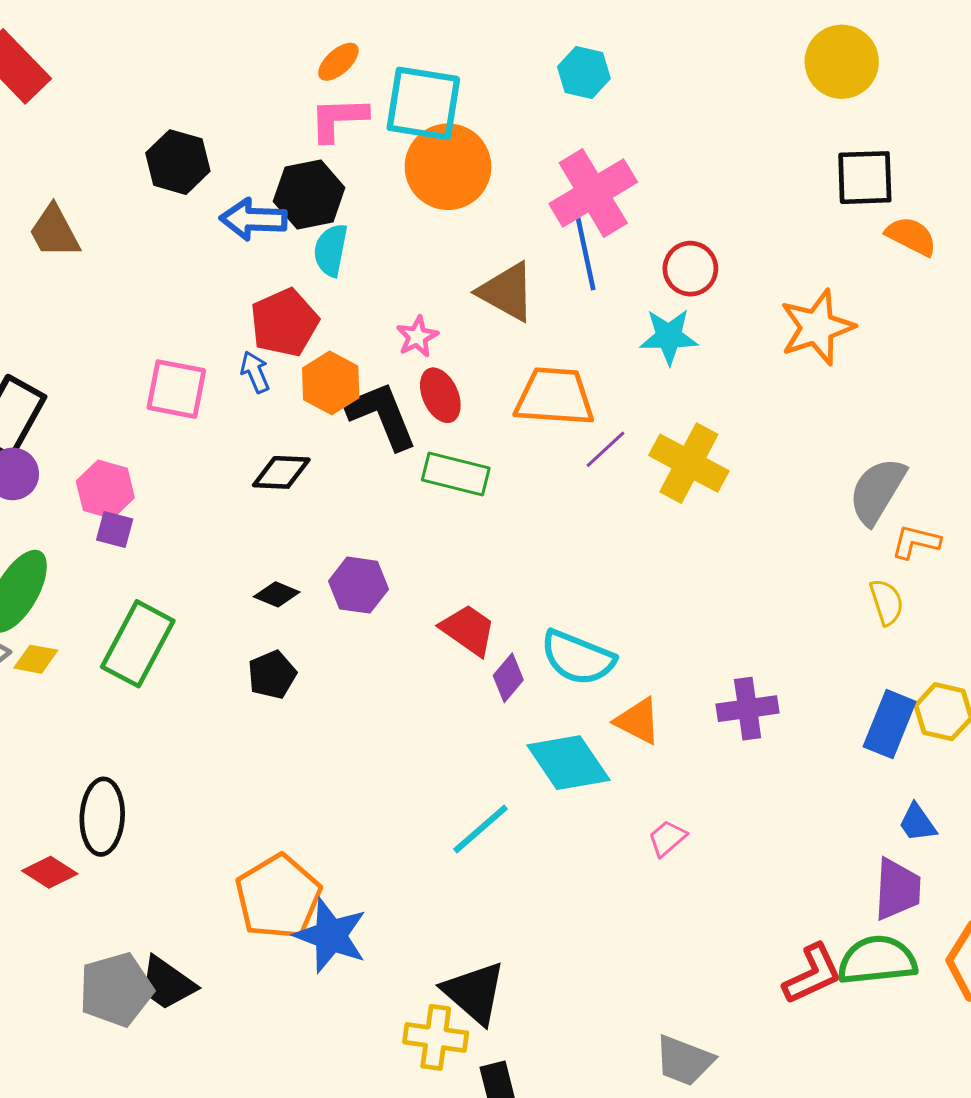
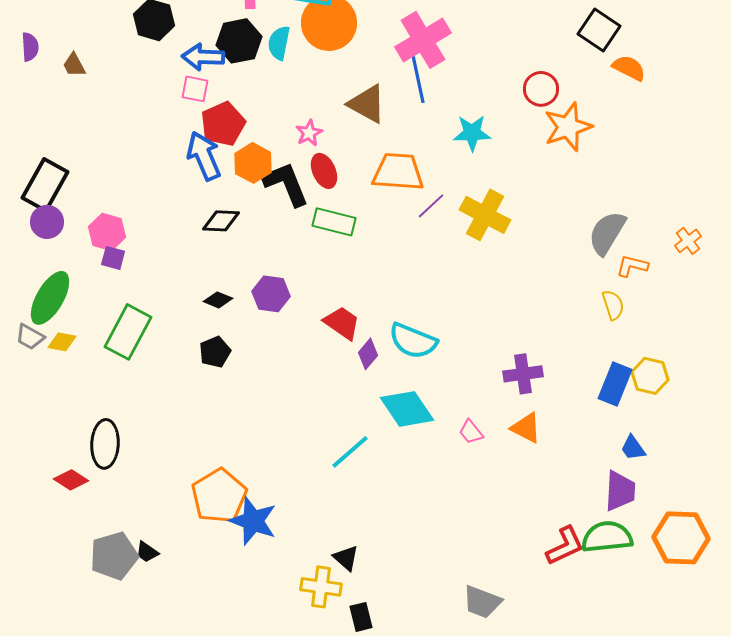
black square: (865, 178) -> (599, 30), turned 36
brown trapezoid: (54, 232) -> (74, 65), size x0.7
cyan semicircle: (331, 250) -> (279, 43), moved
red circle: (690, 269) -> (541, 89), moved
blue arrow: (255, 372) -> (204, 156), size x1.8
pink square: (176, 389) -> (195, 89), moved, size x0.7
orange triangle: (638, 721) -> (526, 428), moved
pink trapezoid: (667, 838) -> (471, 432), moved, turned -88
black trapezoid: (167, 983) -> (147, 552), size x0.6
black triangle: (474, 993) -> (346, 558), size x0.6

